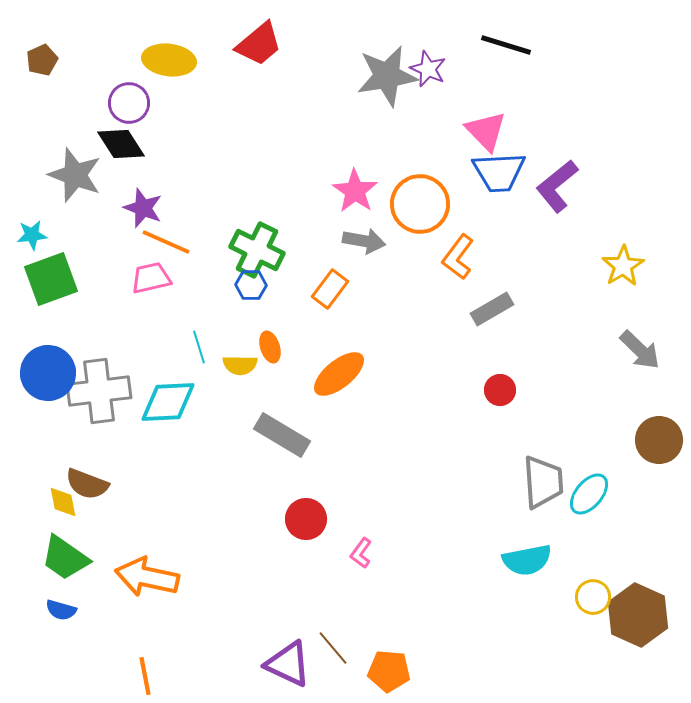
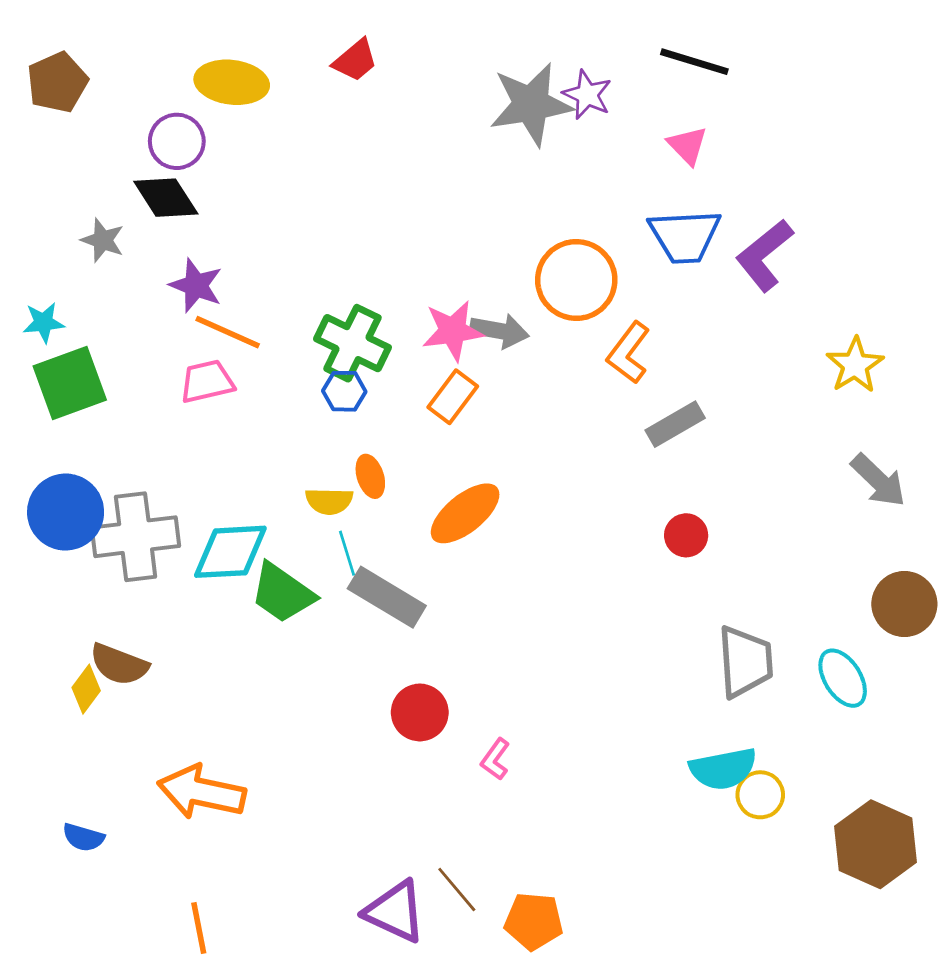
red trapezoid: (259, 44) -> (355, 60), size x0.7
brown pentagon: (42, 60) -> (57, 82), size x1.4
pink triangle: (486, 131) -> (687, 145), moved, size x0.7
gray star: (75, 175) -> (103, 240), size x0.6
pink star: (355, 191) -> (453, 331), moved, turned 30
cyan line: (199, 347) -> (347, 553), moved
cyan ellipse: (589, 494) -> (843, 678), moved, turned -72
yellow diamond: (63, 502) -> (86, 689), turned 48
green trapezoid: (65, 558) -> (282, 593), moved
yellow circle: (593, 597) -> (760, 795), moved

